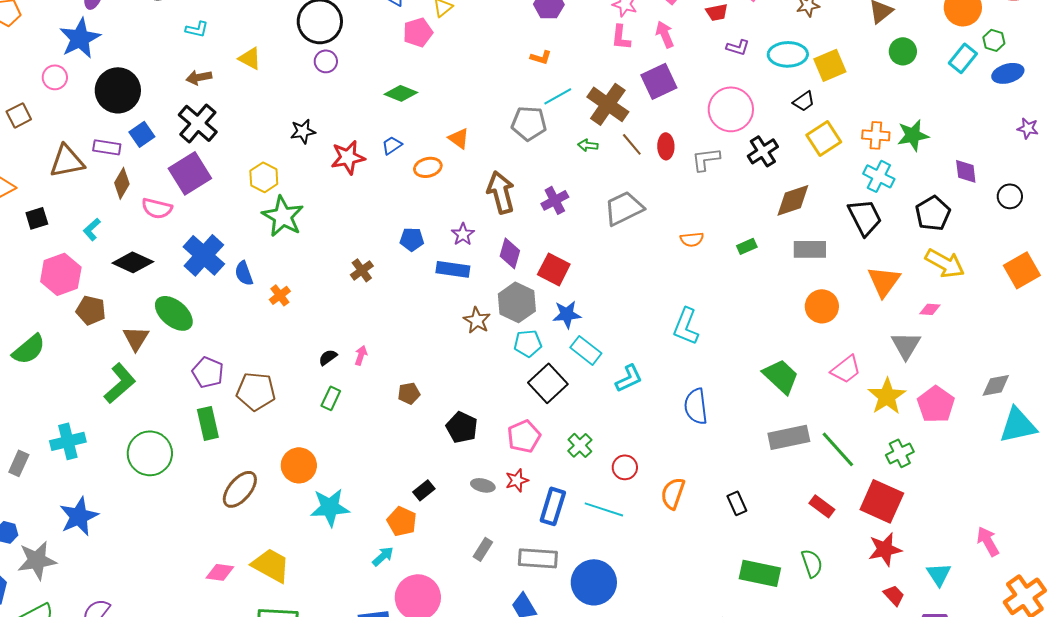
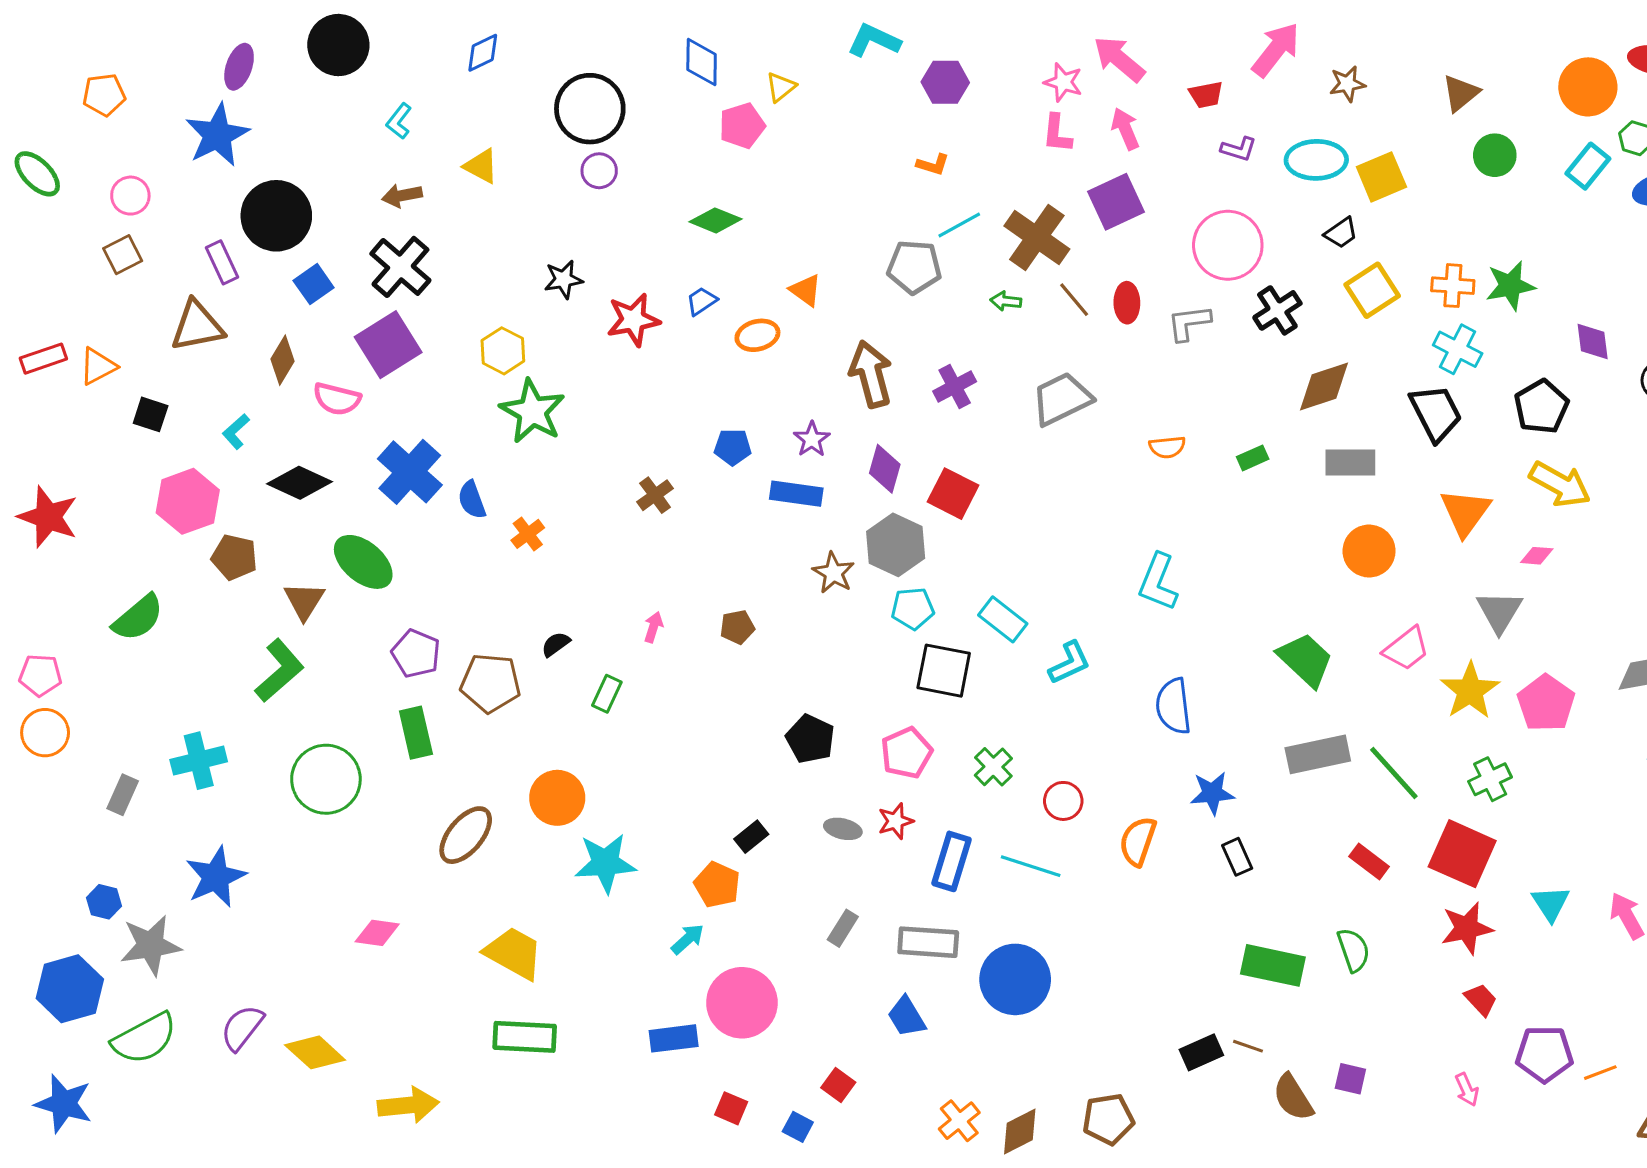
cyan L-shape: (197, 29) -> (399, 121), turned 115
pink circle: (55, 77) -> (130, 196), moved
purple rectangle: (107, 147) -> (222, 262), moved, turned 56
black square: (37, 218) -> (151, 414), turned 35
blue star: (567, 314) -> (1212, 793), moved
black semicircle: (328, 357) -> (556, 644), moved
black square: (548, 383) -> (944, 671), turned -36
brown pentagon: (409, 393) -> (737, 627), moved
pink diamond: (220, 572) -> (377, 933), moved
cyan triangle: (939, 574) -> (1551, 903), moved

